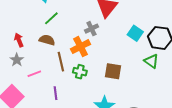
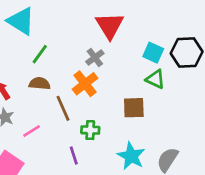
green triangle: (151, 61) -> (155, 79), moved
green cross: (80, 72) -> (90, 130), moved
purple line: (55, 93) -> (74, 156), moved

